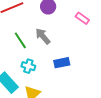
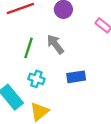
green line: (20, 40) -> (28, 48), turned 48

